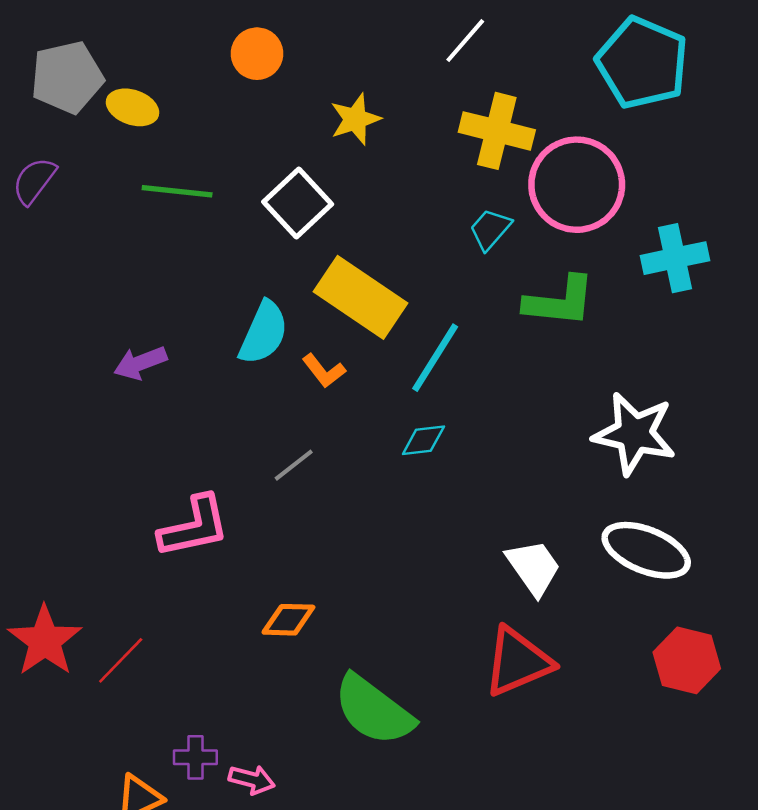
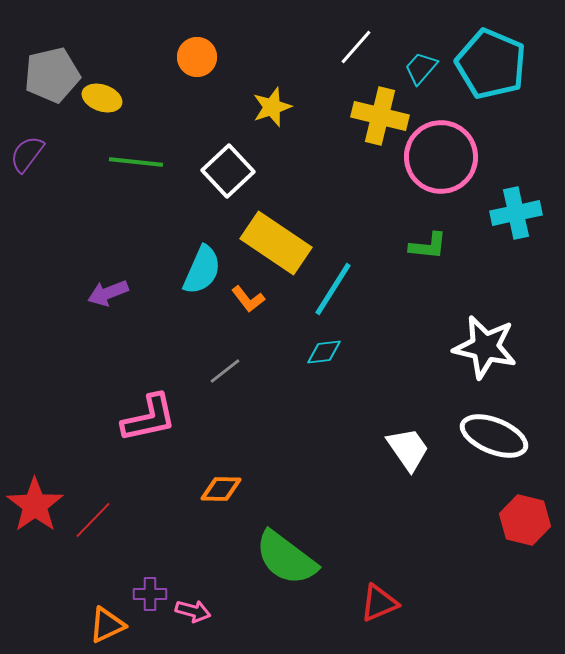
cyan trapezoid: (490, 229) -> (421, 68), moved
green L-shape: (560, 301) -> (428, 246), size x0.7
red triangle: (518, 662) -> (379, 603), moved, size x0.7

